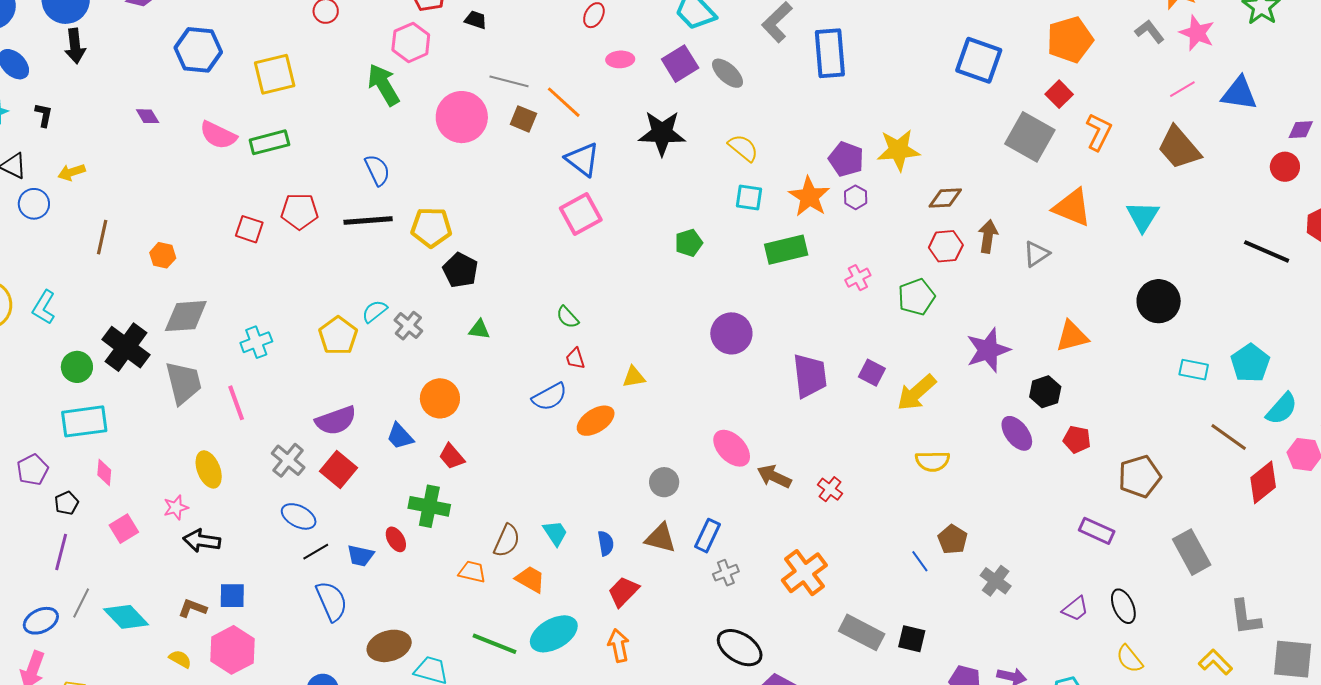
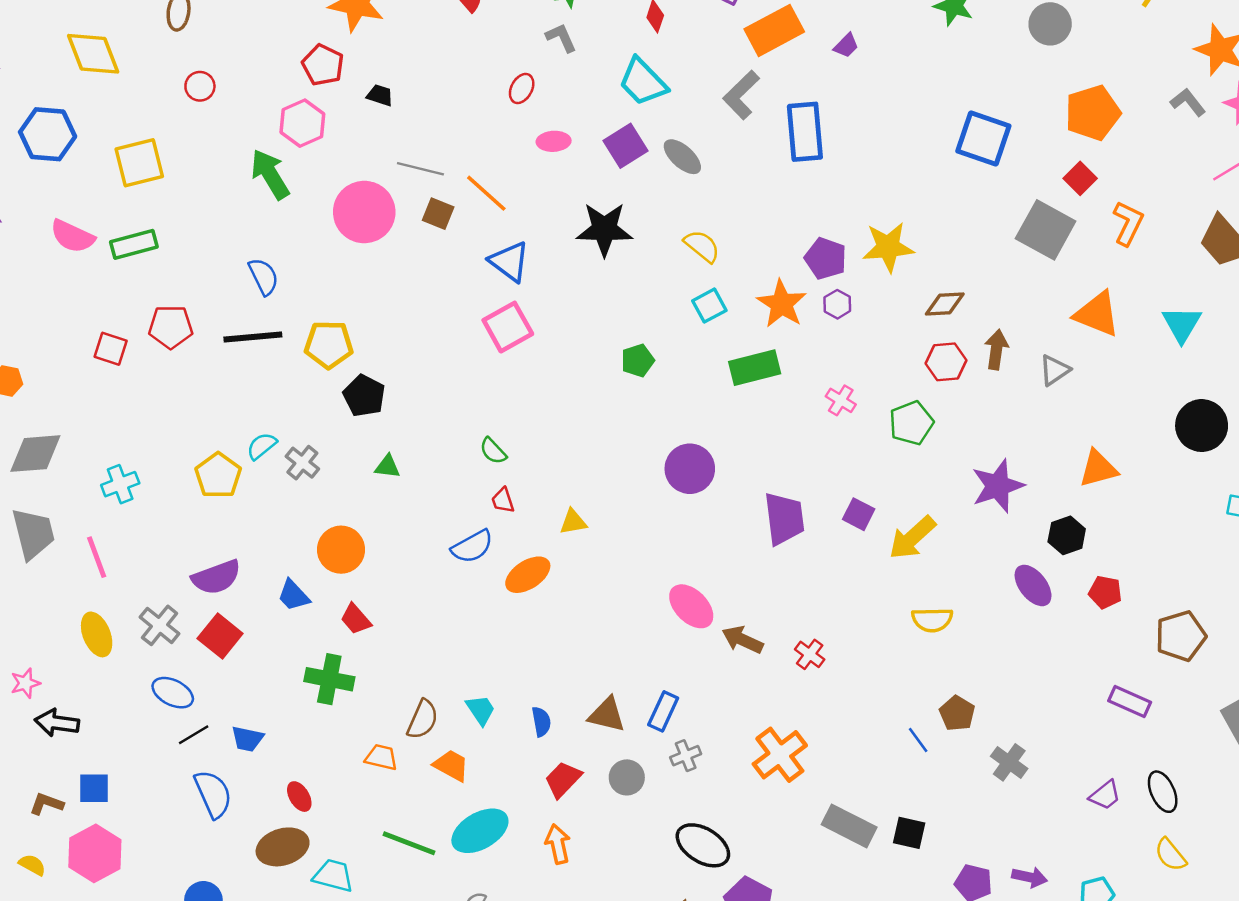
cyan square: (749, 198) -> (709, 306), turned -36
pink cross: (858, 278) -> (841, 400), turned -30
yellow ellipse: (209, 469) -> (97, 634), moved
gray circle: (664, 482) -> (627, 777), moved
red ellipse: (396, 539) -> (299, 797), moved

